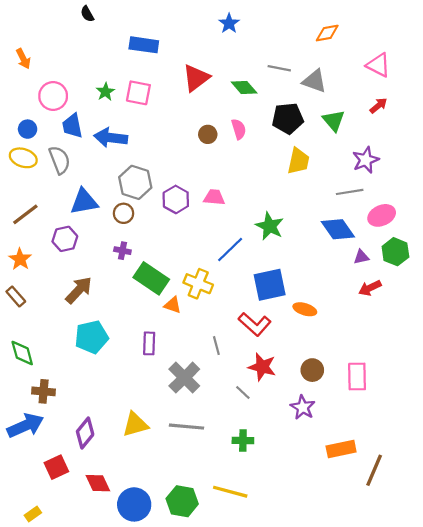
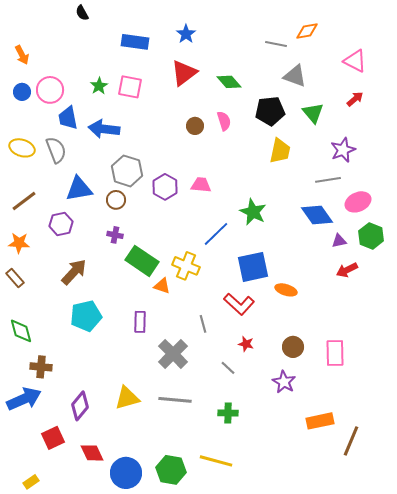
blue star: (229, 23) -> (186, 34), moved
gray line: (279, 68) -> (276, 44), moved
blue circle: (28, 129) -> (22, 92), moved
orange star: (20, 259) -> (19, 243), turned -30
red star: (262, 367) -> (246, 344), size x0.6

